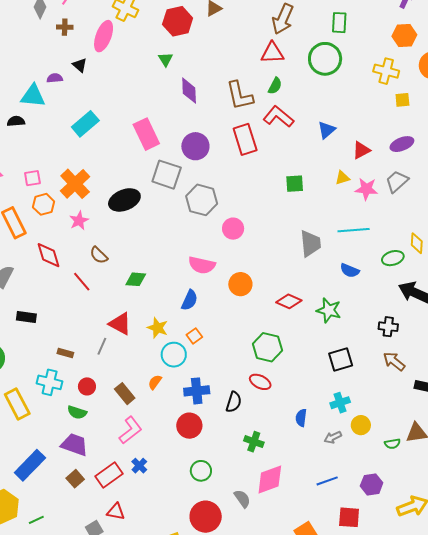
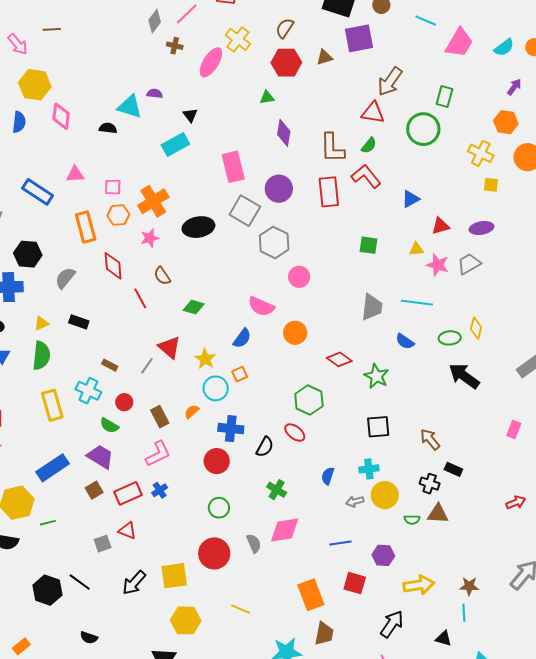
green triangle: (166, 59) -> (267, 97), turned 42
black triangle: (80, 65) -> (190, 115), moved
black cross: (388, 327) -> (430, 484), moved
yellow circle: (361, 425) -> (385, 495), size x1.4

